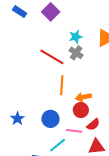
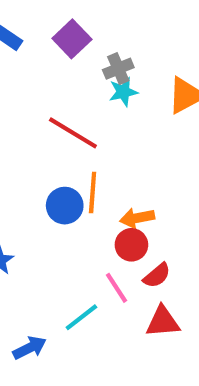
gray cross: (76, 53) -> (118, 69), moved, turned 32
blue circle: (50, 119) -> (65, 206), moved
pink line: (74, 131) -> (116, 288), turned 49

